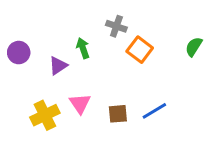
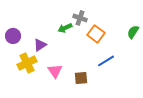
green arrow: (83, 48) -> (65, 28), moved, turned -96
blue line: (154, 111) -> (106, 61), moved
yellow cross: (45, 115) -> (27, 63), moved

